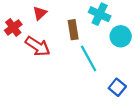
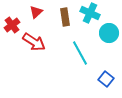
brown rectangle: (73, 30) -> (65, 17), moved

